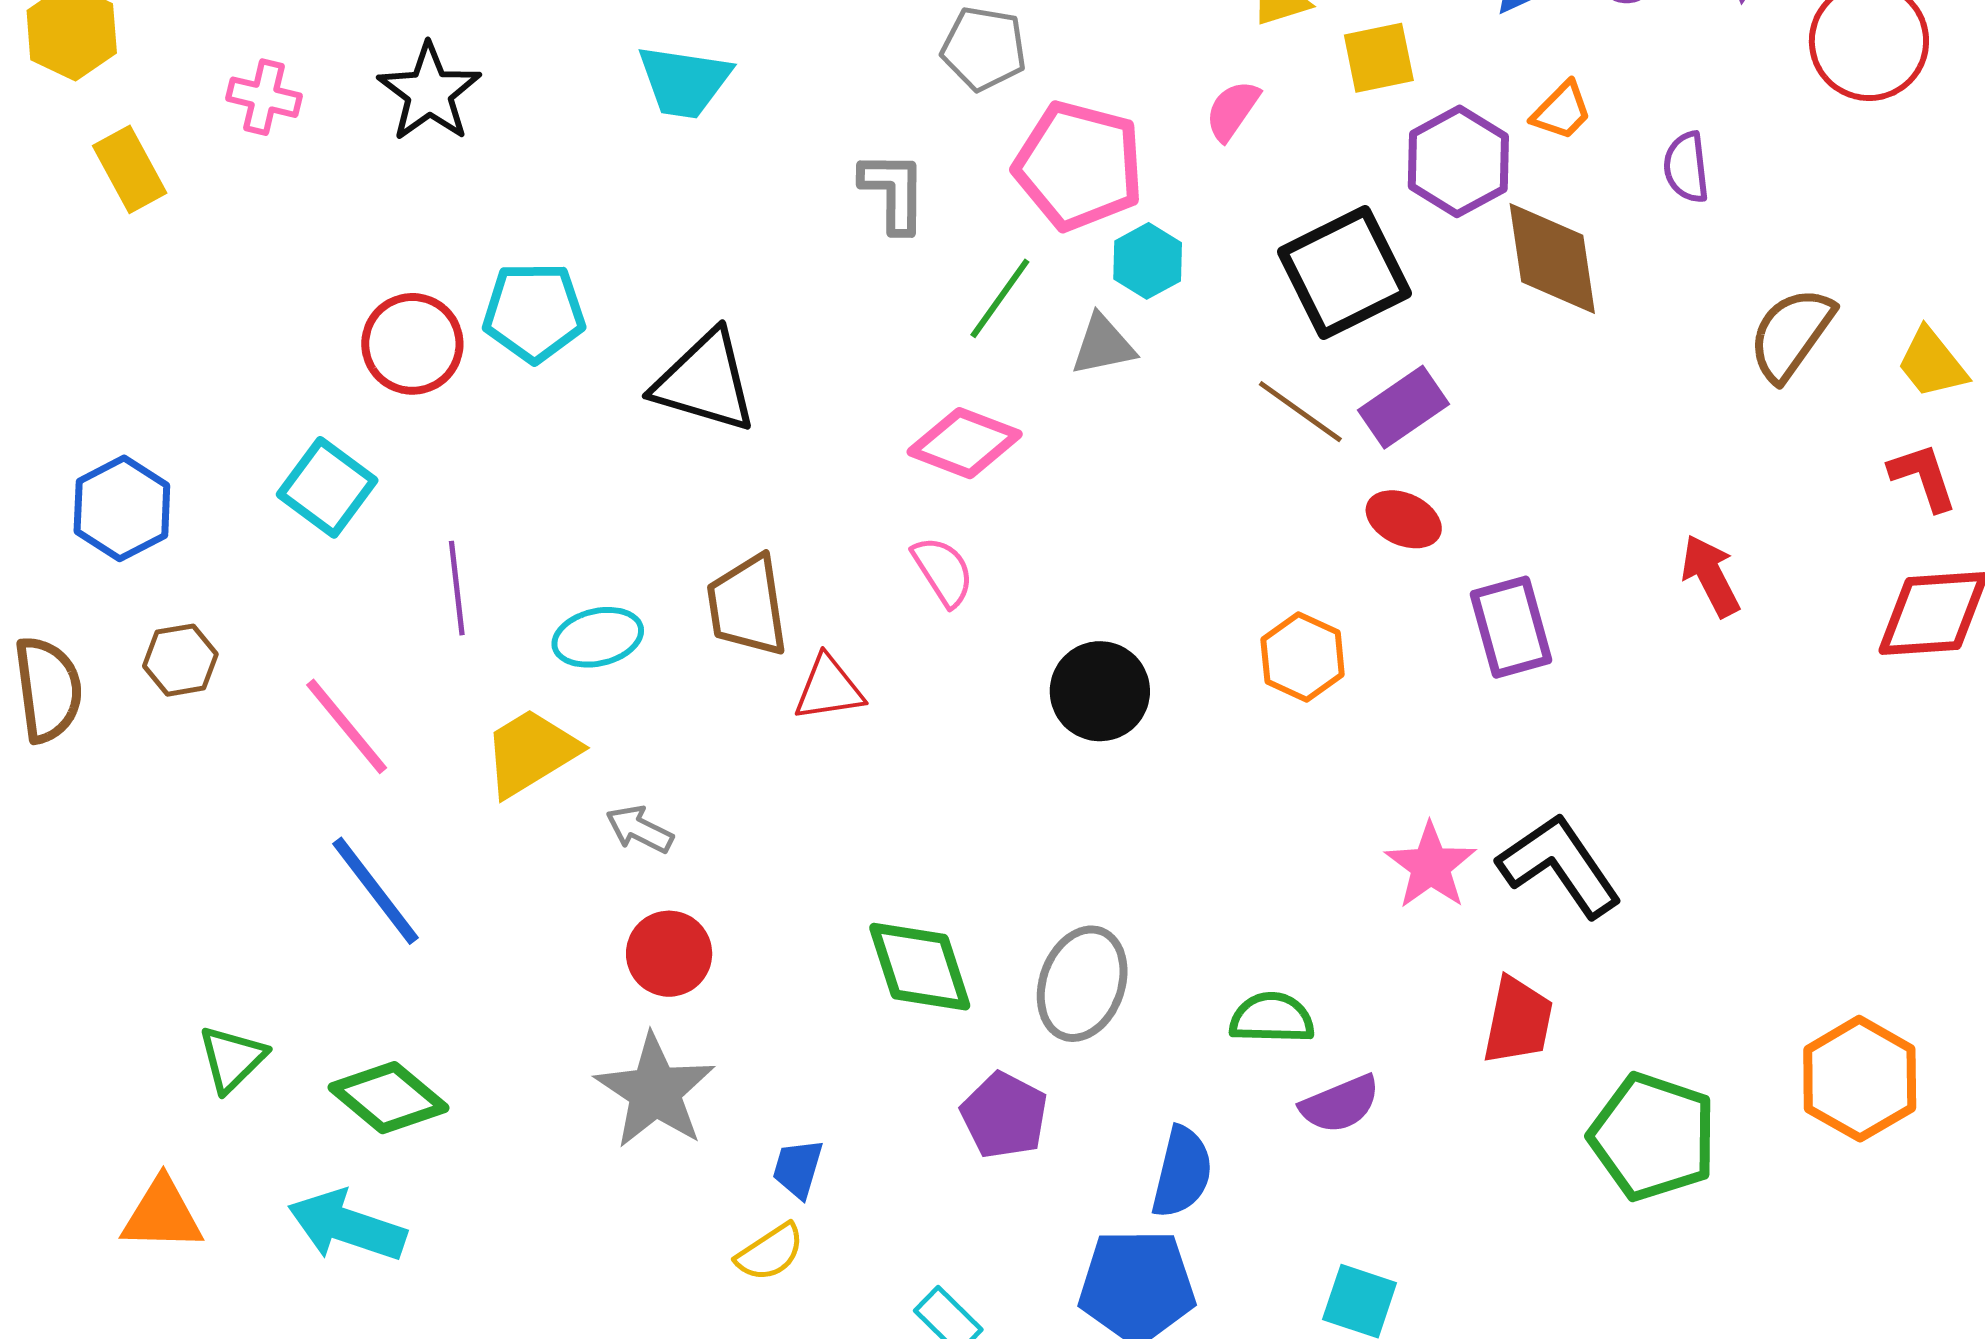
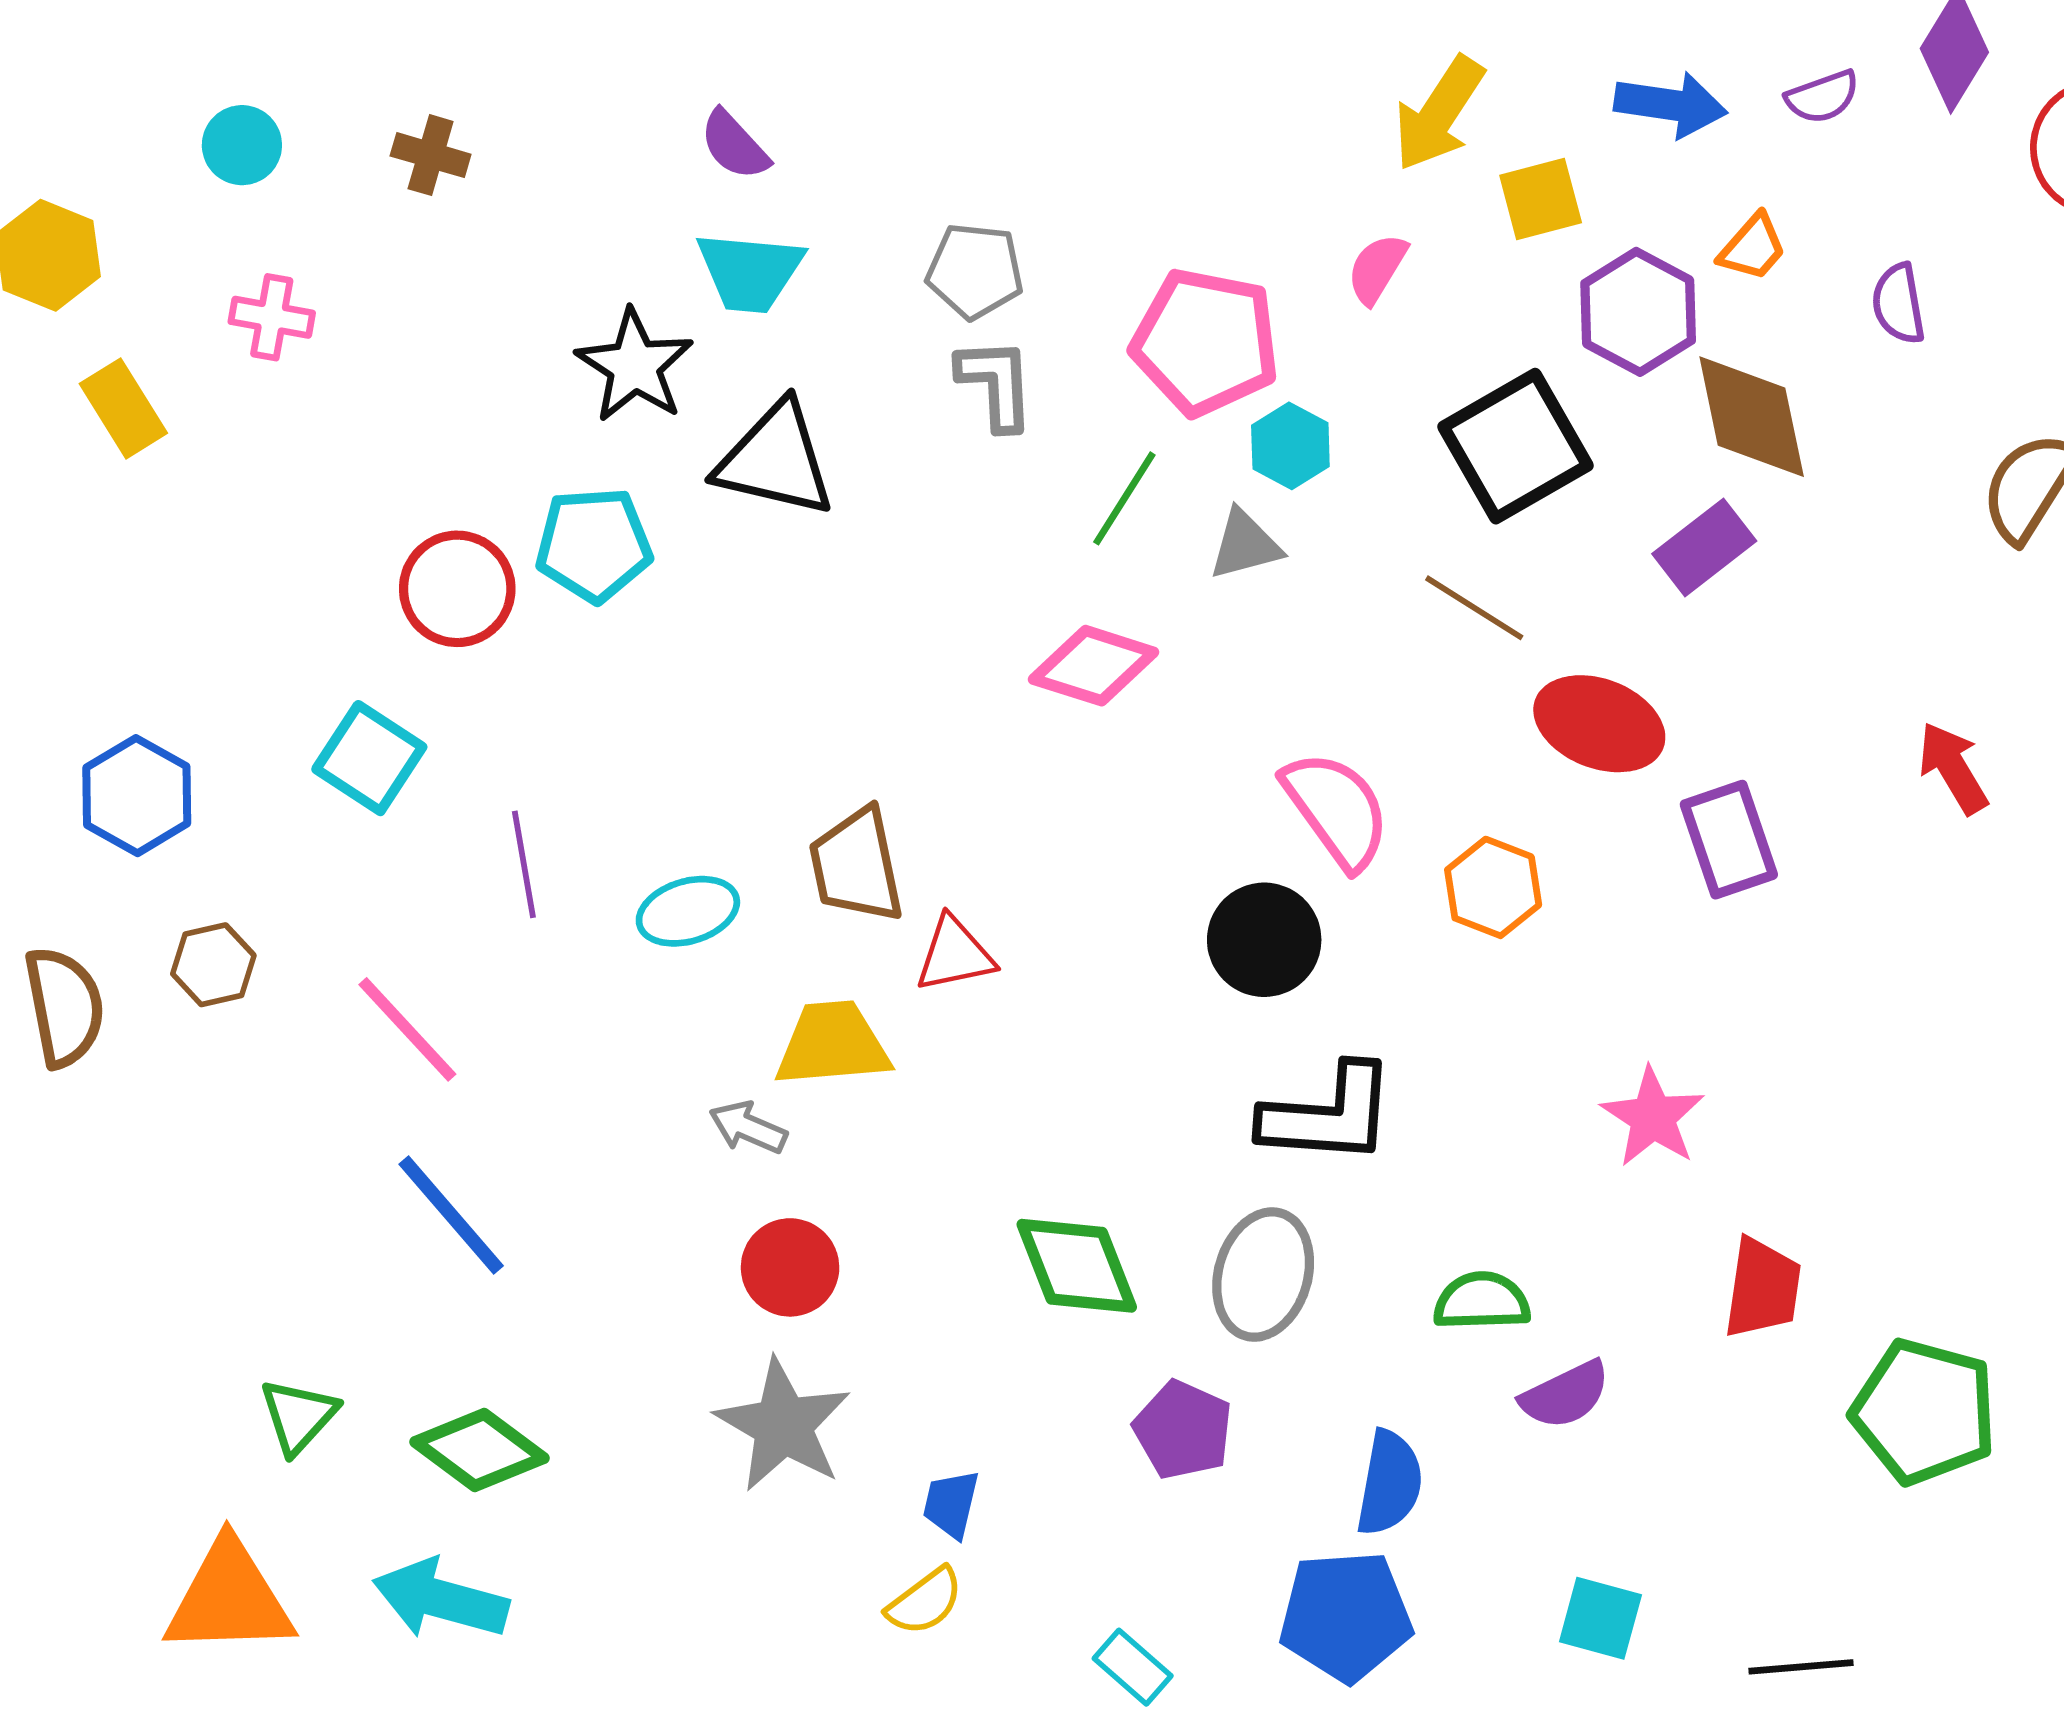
gray pentagon: (984, 49) -> (975, 271), moved
black star: (429, 92) -> (635, 366), moved
black triangle: (705, 382) -> (775, 460), moved
purple rectangle: (1404, 407) -> (1704, 547), moved
red ellipse: (1404, 519) -> (1599, 724), size x1.5
pink semicircle: (943, 571) -> (1337, 810), moved, size x1.5
yellow trapezoid: (531, 752) -> (833, 1044), moved, turned 30
black L-shape: (1560, 865) -> (1328, 1115), moved, turned 132
orange triangle: (162, 1215) -> (229, 1599), size x1.4

